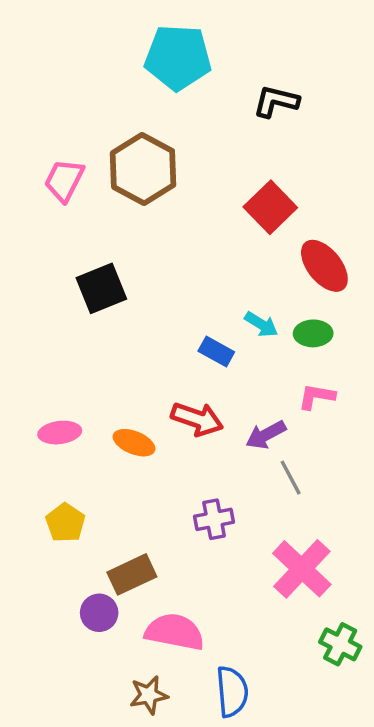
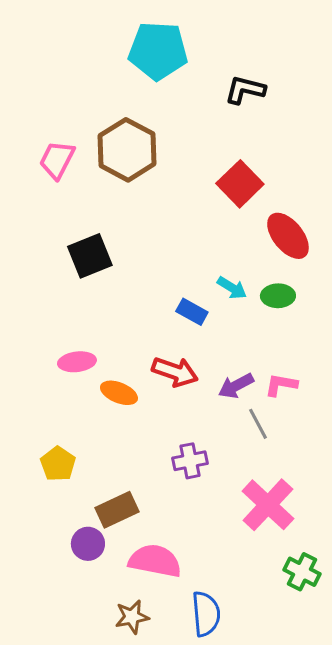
pink L-shape: (317, 396) -> (281, 385), moved
pink ellipse: (60, 433) -> (77, 362), moved

